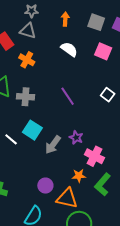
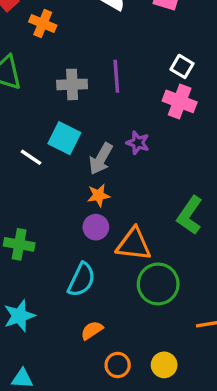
purple line: (68, 96) -> (116, 76), turned 36
gray cross: (26, 97) -> (72, 84), moved
pink cross: (94, 156) -> (180, 101), moved
orange star: (79, 176) -> (99, 195), moved

